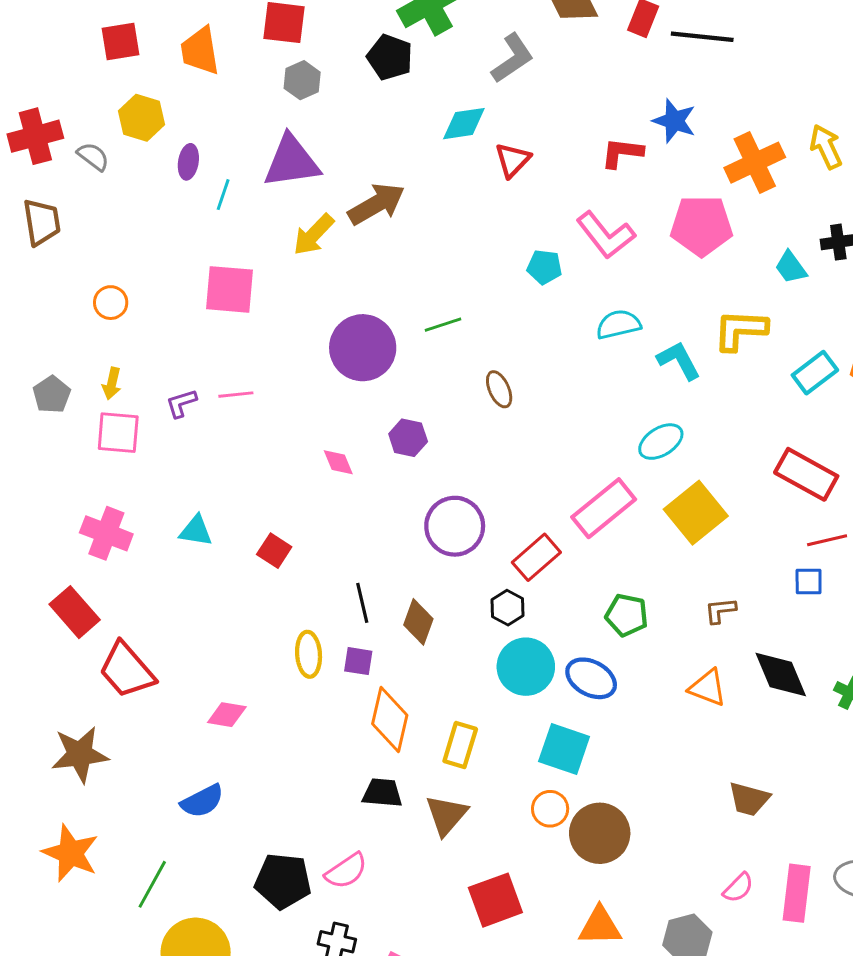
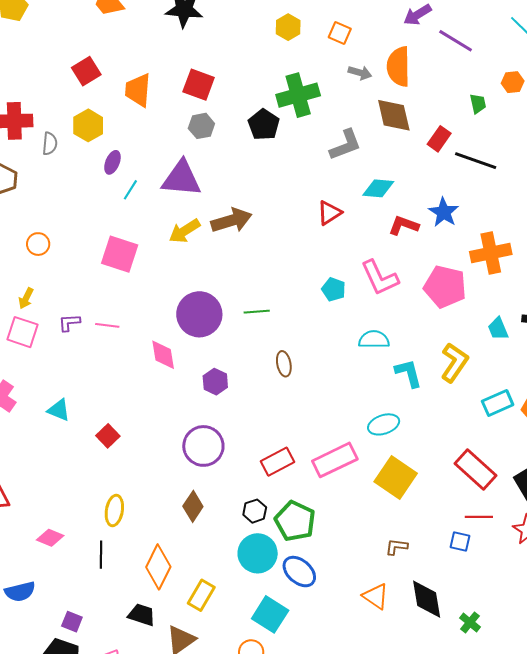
red square: (120, 41) -> (86, 71), turned -36
cyan diamond: (464, 124) -> (378, 188), moved
gray semicircle: (93, 156) -> (50, 144), turned 45
yellow L-shape: (740, 330) -> (454, 363), turned 108
pink diamond: (338, 462) -> (163, 355), moved, size x1.4
yellow square: (696, 513) -> (396, 477), turned -30
purple circle: (455, 526) -> (203, 446), moved
red rectangle: (536, 557) -> (277, 462), moved
black line: (362, 603) -> (101, 555), moved
green pentagon: (627, 615) -> (295, 521), moved, size x1.4
purple square: (358, 661) -> (72, 622), moved

